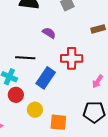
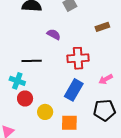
blue rectangle: (46, 78) -> (74, 90), moved
pink arrow: (98, 81) -> (106, 79), turned 32

